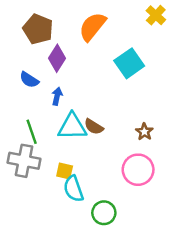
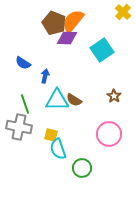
brown pentagon: (38, 29) -> (54, 23), moved
purple diamond: (57, 58) -> (67, 38), moved, turned 60
brown star: (144, 132) -> (114, 96), moved

